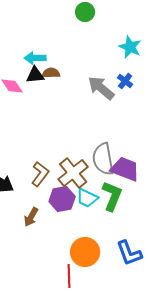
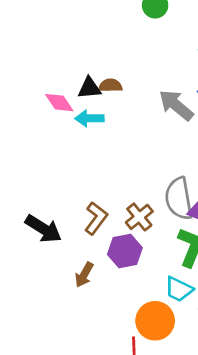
cyan arrow: (35, 58) -> (89, 118), moved
brown cross: (73, 173) -> (139, 217), size x0.7
cyan trapezoid: (87, 198) -> (179, 289), moved

